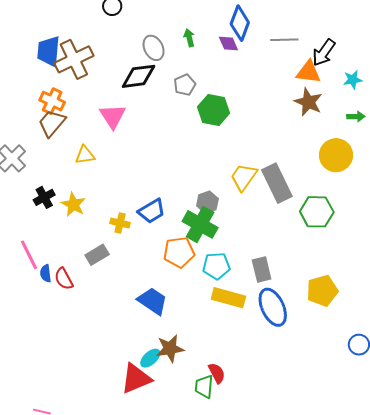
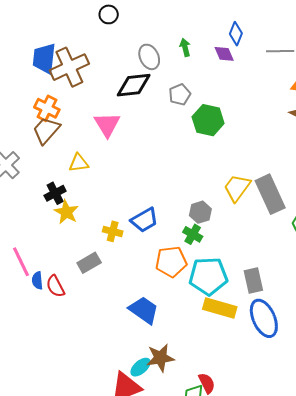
blue diamond: (240, 23) -> (236, 34), size x0.7
black cross: (44, 197) -> (55, 193), moved
green cross: (200, 224) -> (193, 234), size x0.6
cyan pentagon: (216, 266) -> (208, 276), size x1.4

